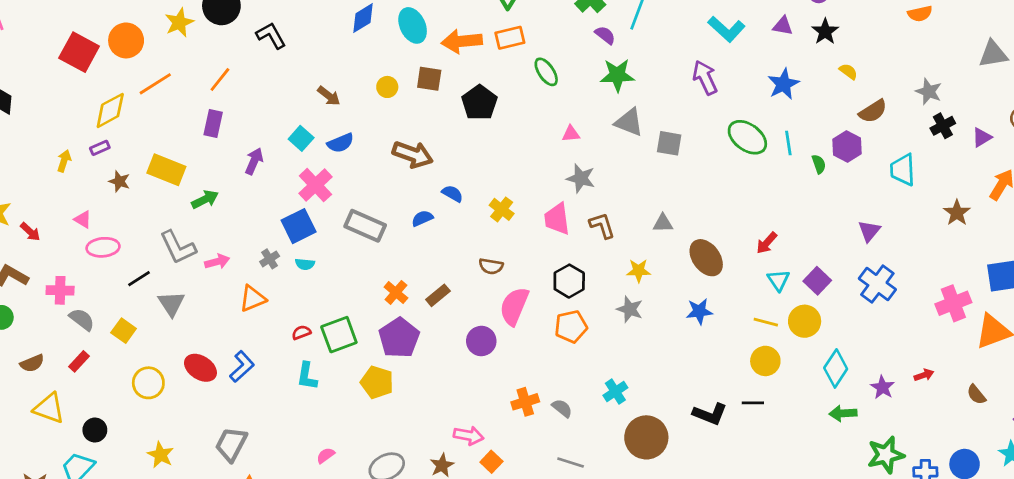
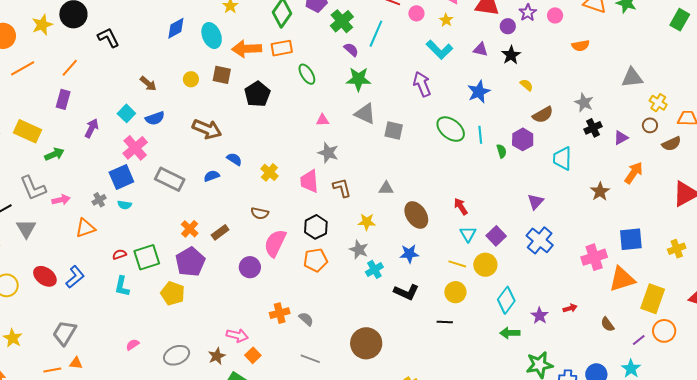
red arrow: (767, 243) -> (461, 206), turned 102
cyan cross: (615, 392) -> (374, 269), moved
black L-shape: (710, 414) -> (406, 292), moved

